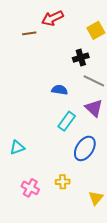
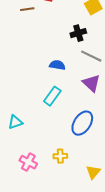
cyan rectangle: (67, 121) -> (52, 96), moved

